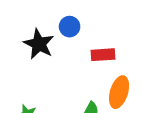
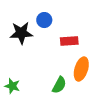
black star: (39, 44) -> (21, 33), turned -30

